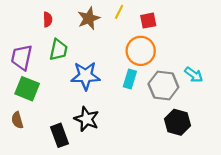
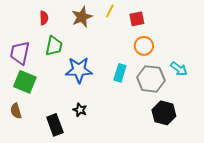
orange circle: (141, 51) -> (144, 46), moved, size x0.7
black star: (87, 119) -> (80, 110), size x0.6

